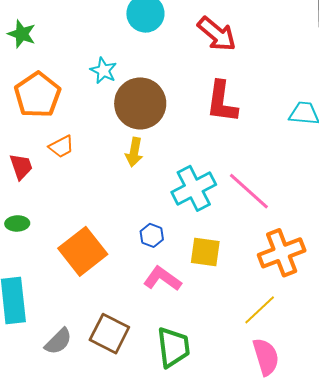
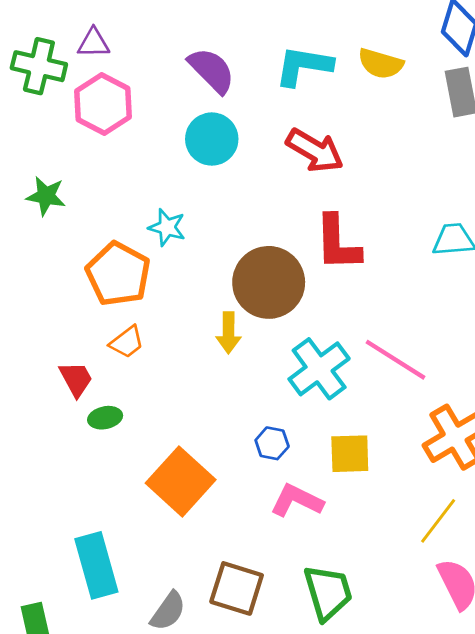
orange pentagon: (38, 95) -> (118, 274), moved
brown circle: (140, 103) -> (269, 282), moved
green ellipse: (17, 223) -> (105, 418), moved

